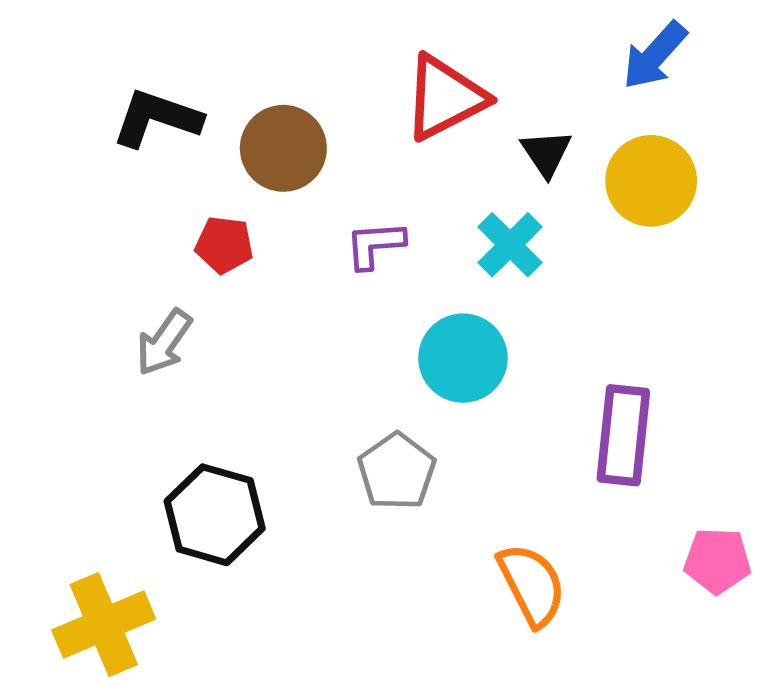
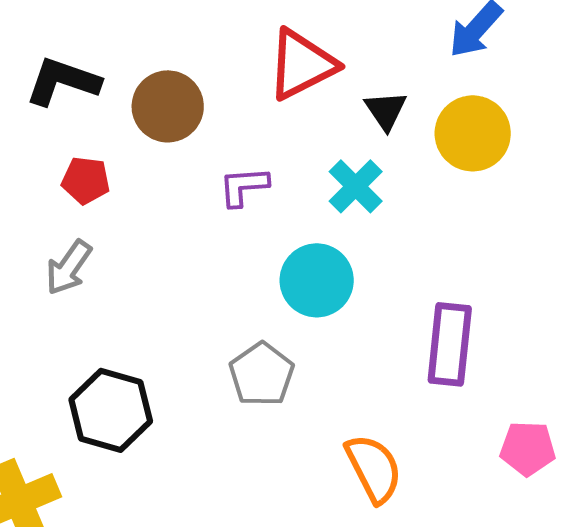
red pentagon: (224, 245) -> (86, 180), moved

